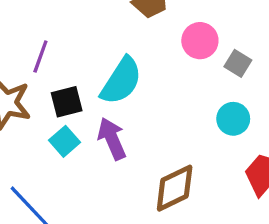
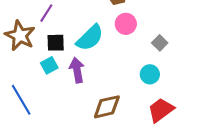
pink circle: (200, 41) -> (126, 24), moved

